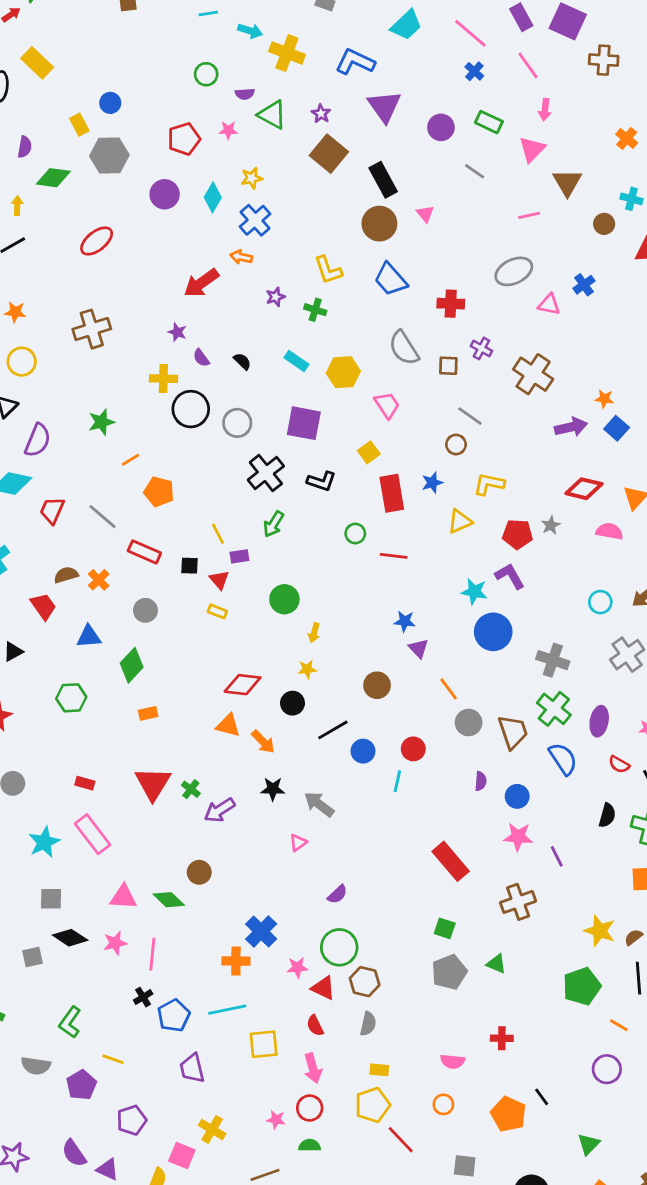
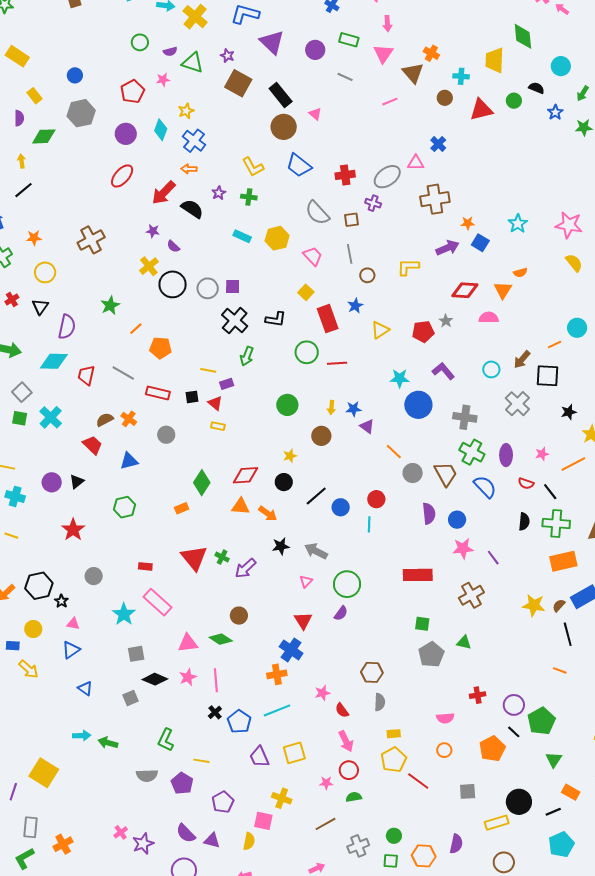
yellow cross: (287, 53) -> (195, 17), turned 30
yellow rectangle: (79, 125) -> (35, 96), moved
orange cross: (627, 138) -> (431, 53), moved
red ellipse: (97, 241) -> (122, 176), moved
gray ellipse: (514, 271) -> (387, 177), moved
black semicircle: (242, 361) -> (192, 209), moved, size x1.6
brown cross: (533, 374) -> (435, 199), moved, turned -32
yellow cross: (163, 379) -> (149, 266), turned -30
gray line: (470, 416) -> (350, 254), moved, turned 54
purple square: (304, 423) -> (233, 287), moved, size x0.6
yellow L-shape: (489, 484) -> (408, 267), moved
yellow line: (218, 534) -> (208, 370), turned -42
green circle: (355, 534) -> (307, 352), size x1.5
purple L-shape: (510, 576) -> (443, 371), moved
green circle: (284, 599) -> (287, 405), moved
yellow arrow: (314, 633) -> (331, 408), moved
green diamond: (132, 665) -> (202, 483), moved
brown circle: (377, 685) -> (321, 436), moved
purple semicircle: (481, 781) -> (429, 514), size x1.5
red rectangle: (451, 861) -> (418, 575), turned -40
green circle: (339, 947) -> (347, 584), moved
pink star: (297, 967) -> (322, 693), moved
green pentagon: (582, 986) -> (541, 721), moved
red triangle: (323, 988) -> (303, 621), moved, turned 42
yellow square: (264, 1044) -> (294, 753), moved
purple circle: (607, 1069) -> (514, 705), moved
orange pentagon: (509, 1114) -> (492, 749), turned 30

